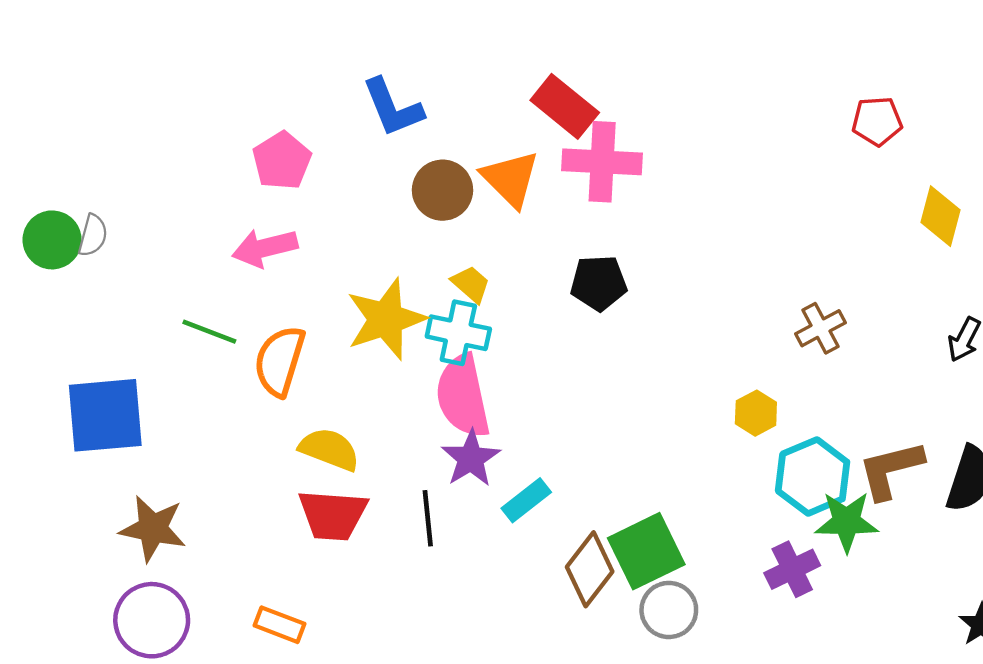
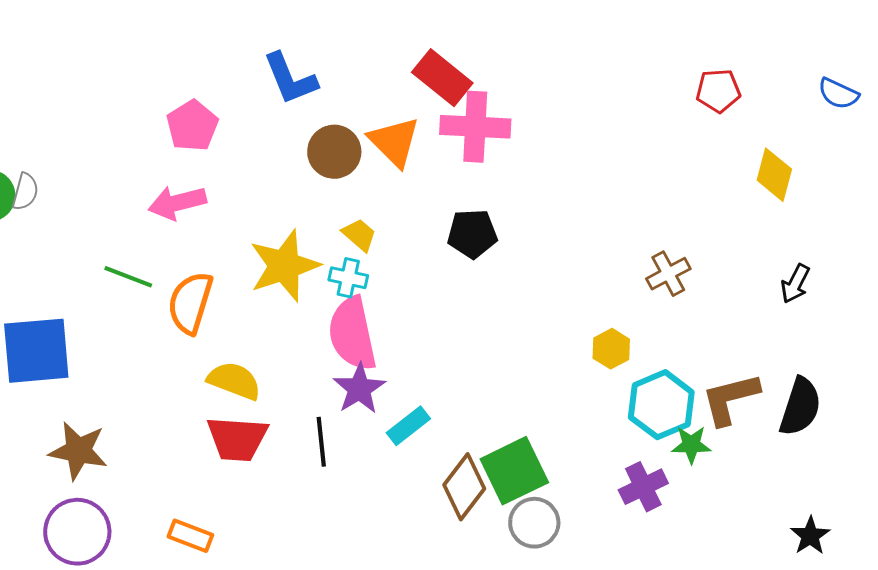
cyan cross: (458, 333) -> (348, 278), size x0.7
green star: (847, 522) -> (691, 445), size x0.7

